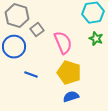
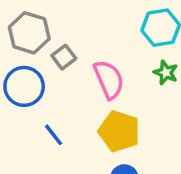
blue line: (31, 75) -> (53, 135), turned 32

